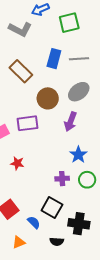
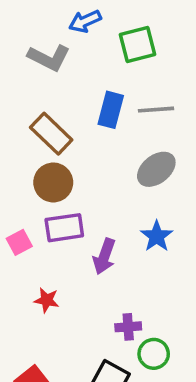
brown circle: (48, 98) -> (53, 182), moved
purple arrow: (71, 122) -> (104, 256), moved
blue star: (78, 155) -> (157, 236), moved
green circle: (87, 180) -> (154, 354), moved

